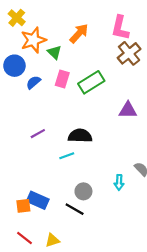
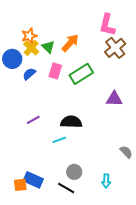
yellow cross: (17, 18) -> (31, 48), moved
orange arrow: (79, 33) -> (70, 43), moved
orange star: (33, 40) -> (29, 36), size x0.7
cyan arrow: (119, 182) -> (106, 181), moved

